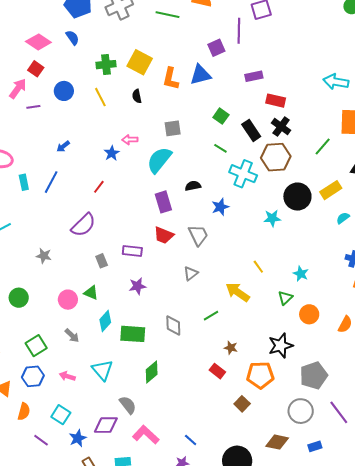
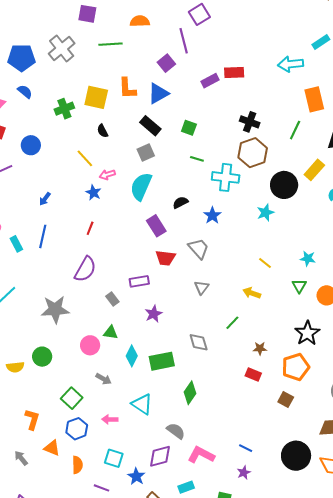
orange L-shape: (171, 79) -> (127, 88), moved
yellow line: (100, 97) -> (85, 158), moved
red rectangle: (276, 101) -> (234, 72), moved
black rectangle: (251, 130) -> (150, 126), moved
gray star: (44, 256) -> (55, 309), size x1.8
yellow arrow: (238, 292) -> (252, 293), size x0.7

